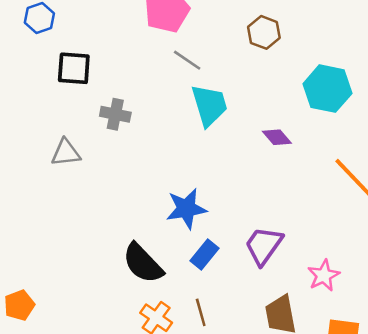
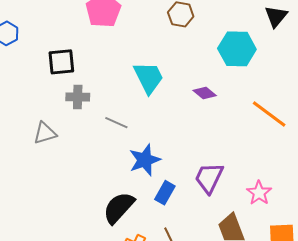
gray line: (187, 60) -> (116, 123), moved
black square: (74, 68) -> (61, 62), moved
black semicircle: (143, 263) -> (119, 208), turned 96

